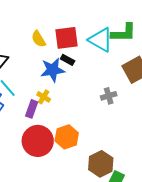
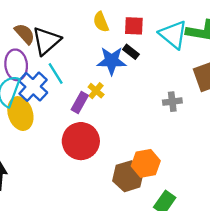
red square: (67, 38) -> (134, 26), size x0.7
orange hexagon: (67, 137) -> (146, 163), moved
brown hexagon: (101, 164) -> (128, 176), moved

